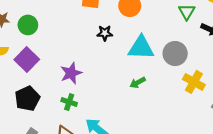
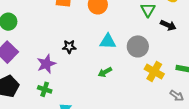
black star: (105, 33) -> (69, 47), moved
cyan triangle: (141, 48) -> (108, 41), size x0.7

